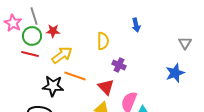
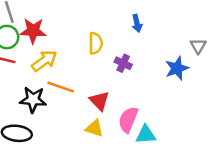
red star: (53, 31) -> (33, 31), size x1.5
purple cross: (119, 65) -> (123, 63), moved
blue star: (175, 73) -> (177, 68), moved

